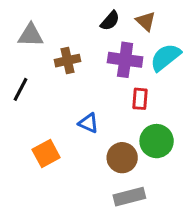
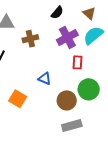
brown triangle: (146, 21) -> (89, 13), moved
purple cross: (125, 60) -> (67, 37), turned -35
orange square: (46, 153) -> (18, 99), turned -30

